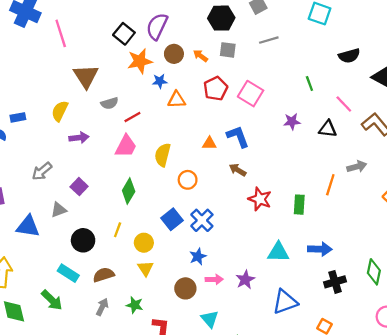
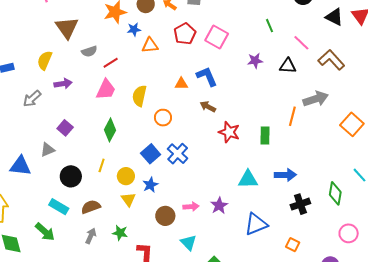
gray arrow: (357, 167) -> (316, 99), size x1.4
gray arrow: (42, 171) -> (32, 99), moved
blue star: (198, 257) -> (150, 185), moved

